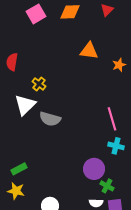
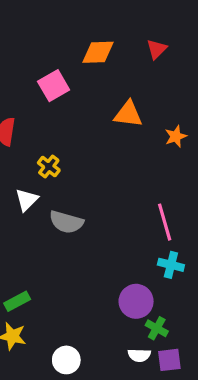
pink square: (36, 14) -> (54, 86), moved
white triangle: (25, 105) -> (27, 200), size x0.7

